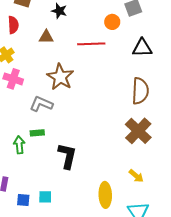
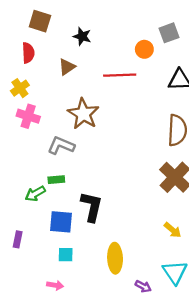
brown triangle: (46, 37) -> (67, 67), turned -35
green arrow: (19, 145) -> (35, 194), turned -114
yellow ellipse: (105, 195) -> (115, 258), moved
blue square: (23, 200) -> (61, 222), moved, size x1.5

